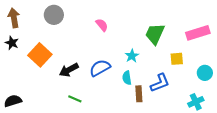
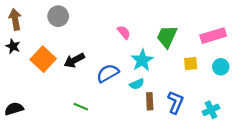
pink semicircle: (102, 25) -> (124, 32), moved
cyan star: (132, 56) -> (142, 60), size x1.5
black arrow: (69, 70) -> (74, 60), moved
cyan circle: (205, 73) -> (221, 67), moved
cyan semicircle: (127, 78) -> (137, 84), turned -104
blue L-shape: (160, 83) -> (176, 102), moved, turned -45

